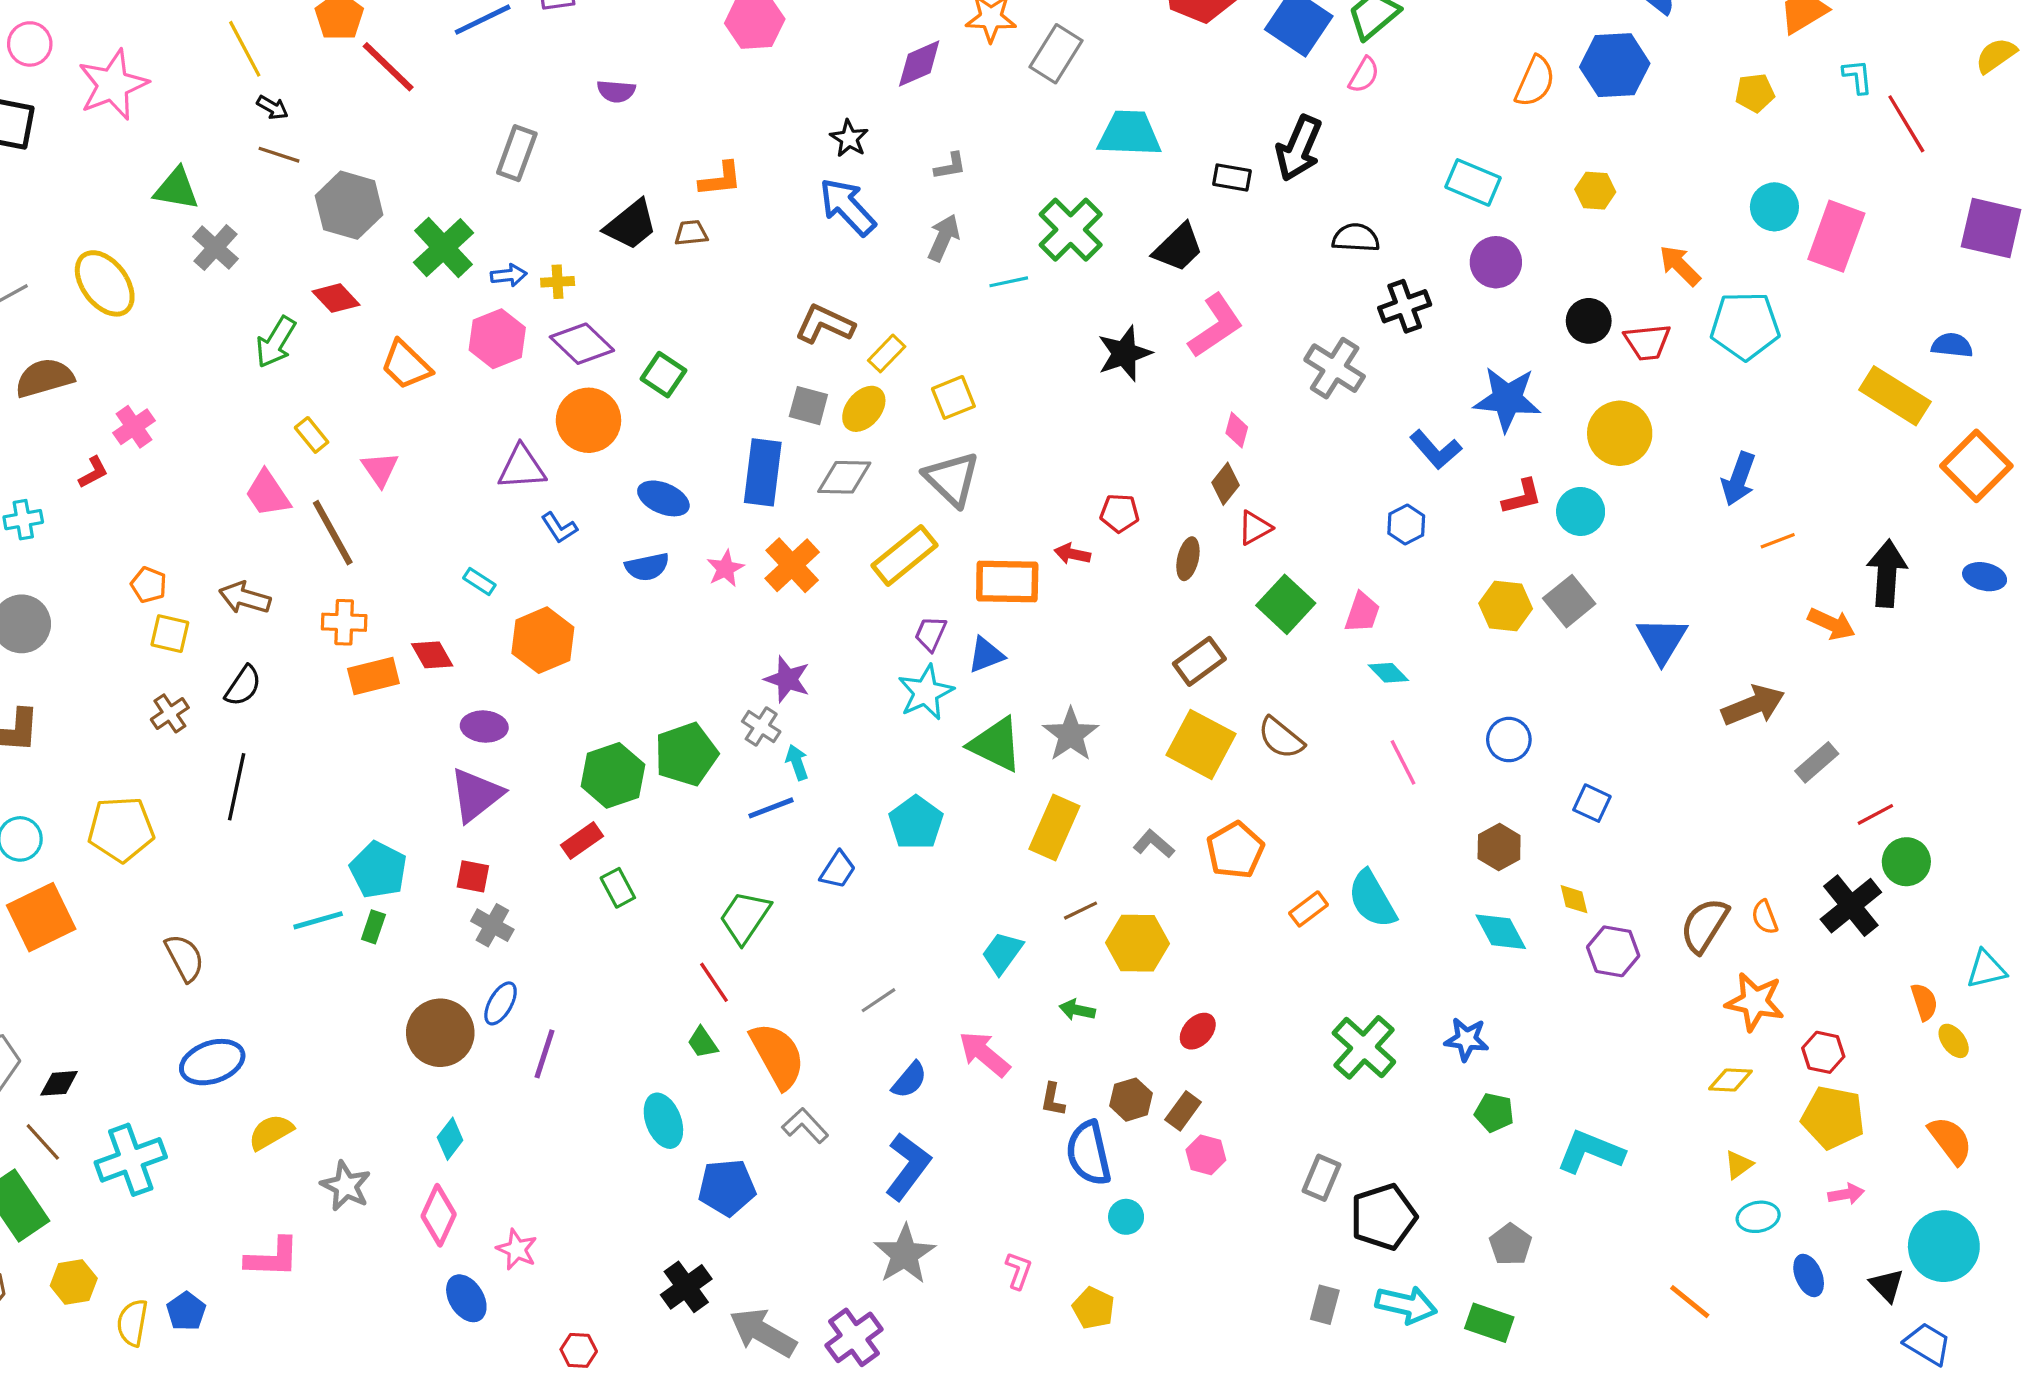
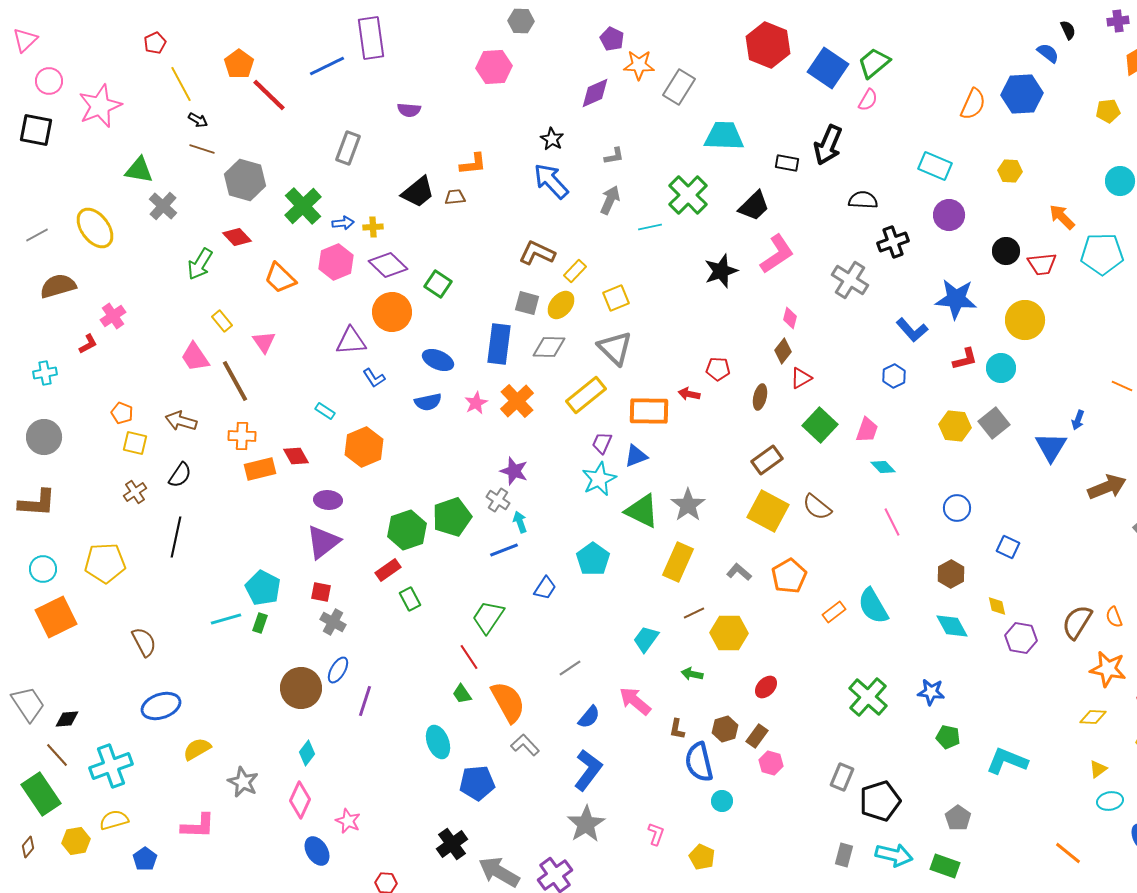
blue arrow: (1739, 479) -> (1078, 420), moved, size x0.6
orange line: (1778, 541) -> (1122, 386), turned 45
yellow semicircle: (132, 1323) -> (114, 820), moved, turned 64

